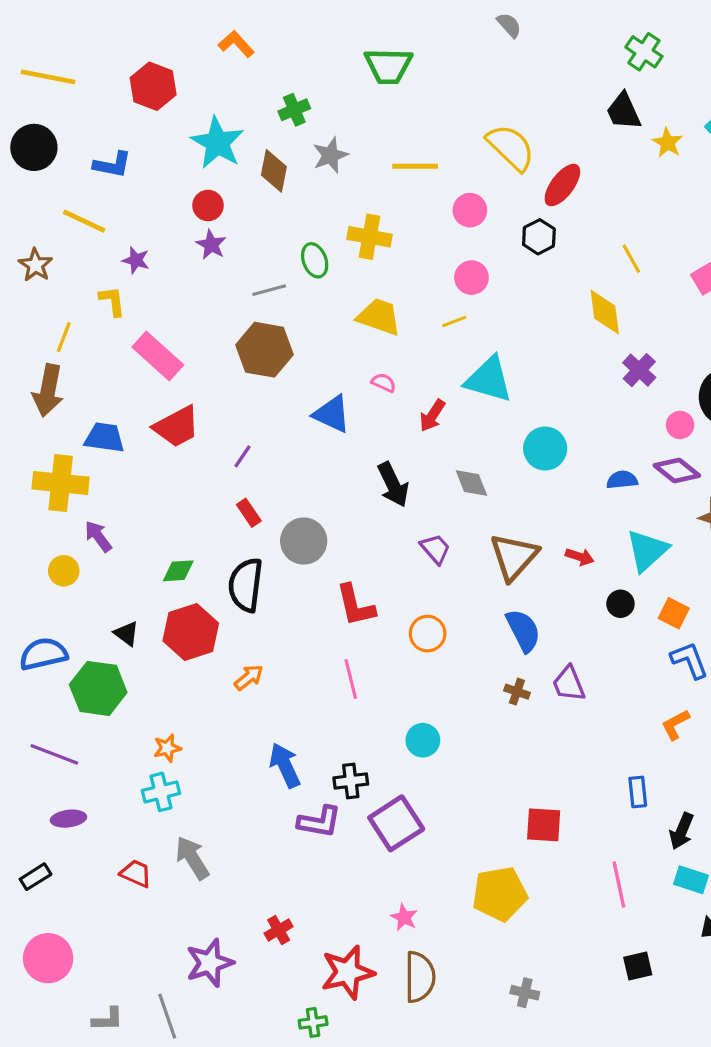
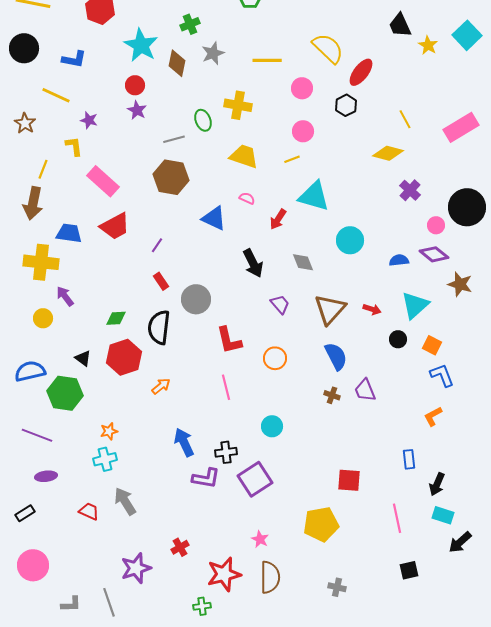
yellow diamond: (605, 312) -> (388, 153), turned -68

